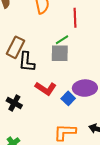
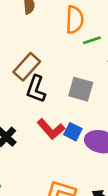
green line: (62, 40) -> (92, 40), moved
blue square: (68, 98) -> (73, 132), moved, turned -32

